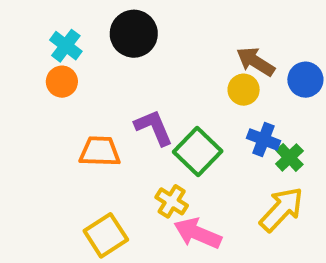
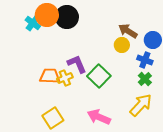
orange circle: (62, 82) -> (47, 15), moved, size x1.5
blue cross: (264, 139) -> (145, 60), moved
yellow cross: (172, 201) -> (65, 78), moved, turned 35

